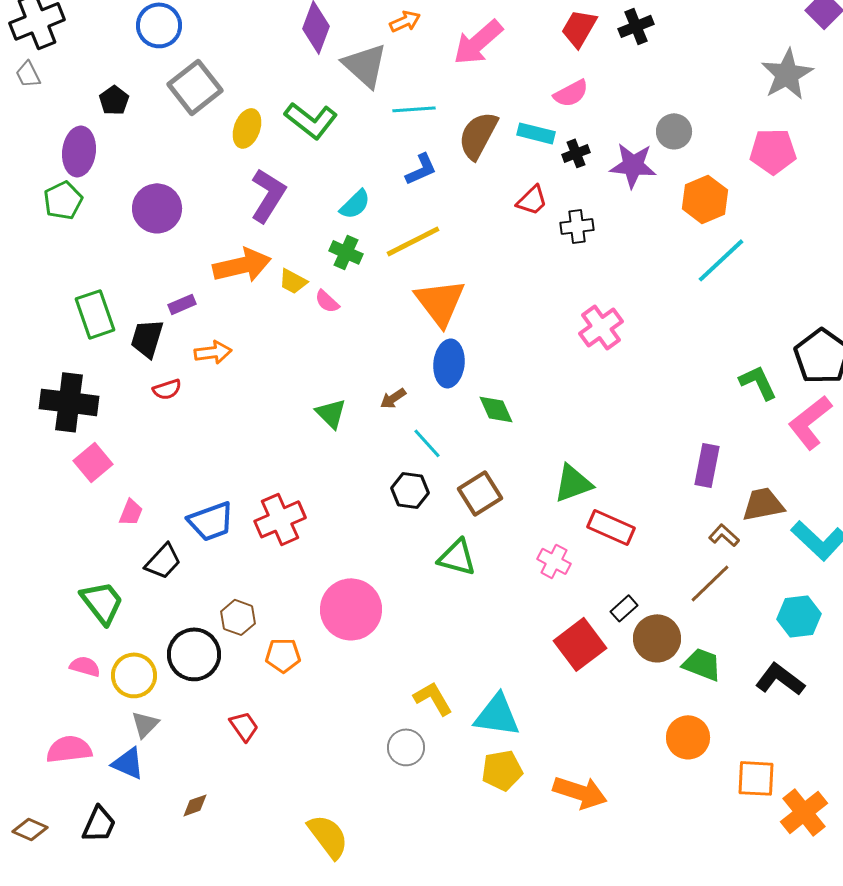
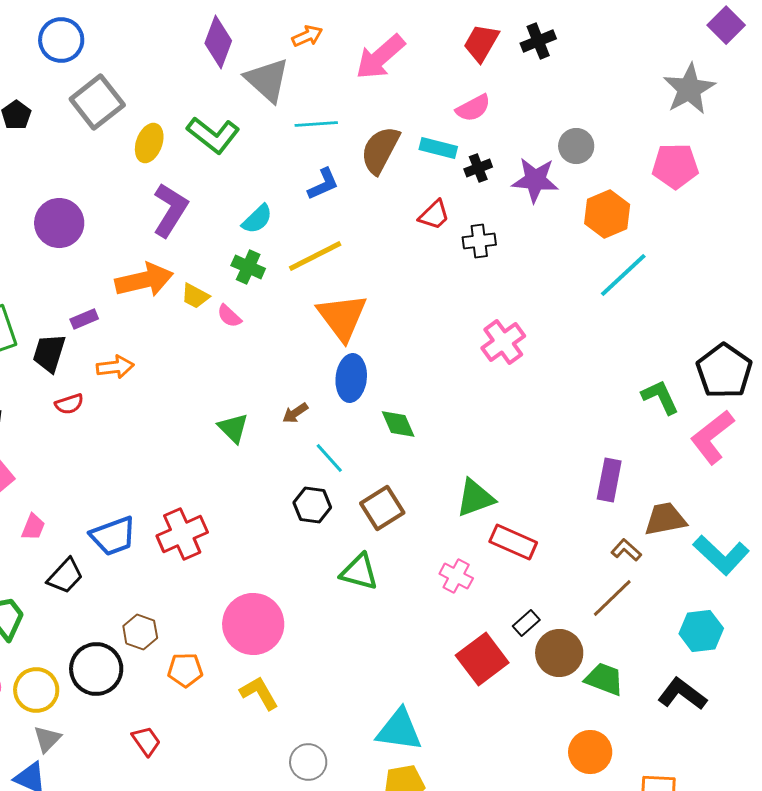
yellow L-shape: (433, 698) -> (259, 693), moved

